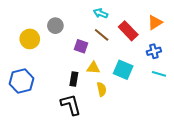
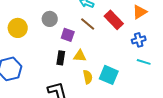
gray circle: (55, 26) -> (50, 19), moved
cyan square: (123, 70) -> (109, 75), moved
black rectangle: (74, 79) -> (61, 58), moved

